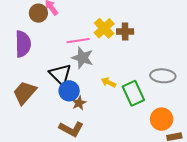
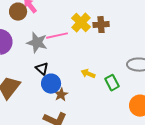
gray star: (82, 58) -> (37, 43), moved
black triangle: (60, 75) -> (42, 69), size x0.6
green rectangle: (133, 93) -> (112, 83), size x0.7

